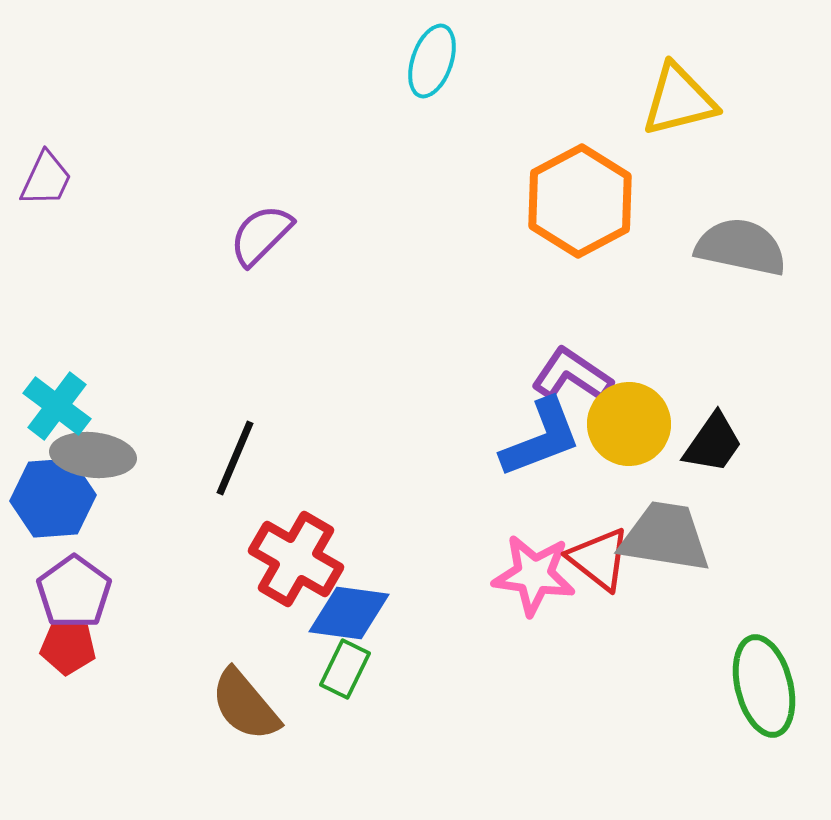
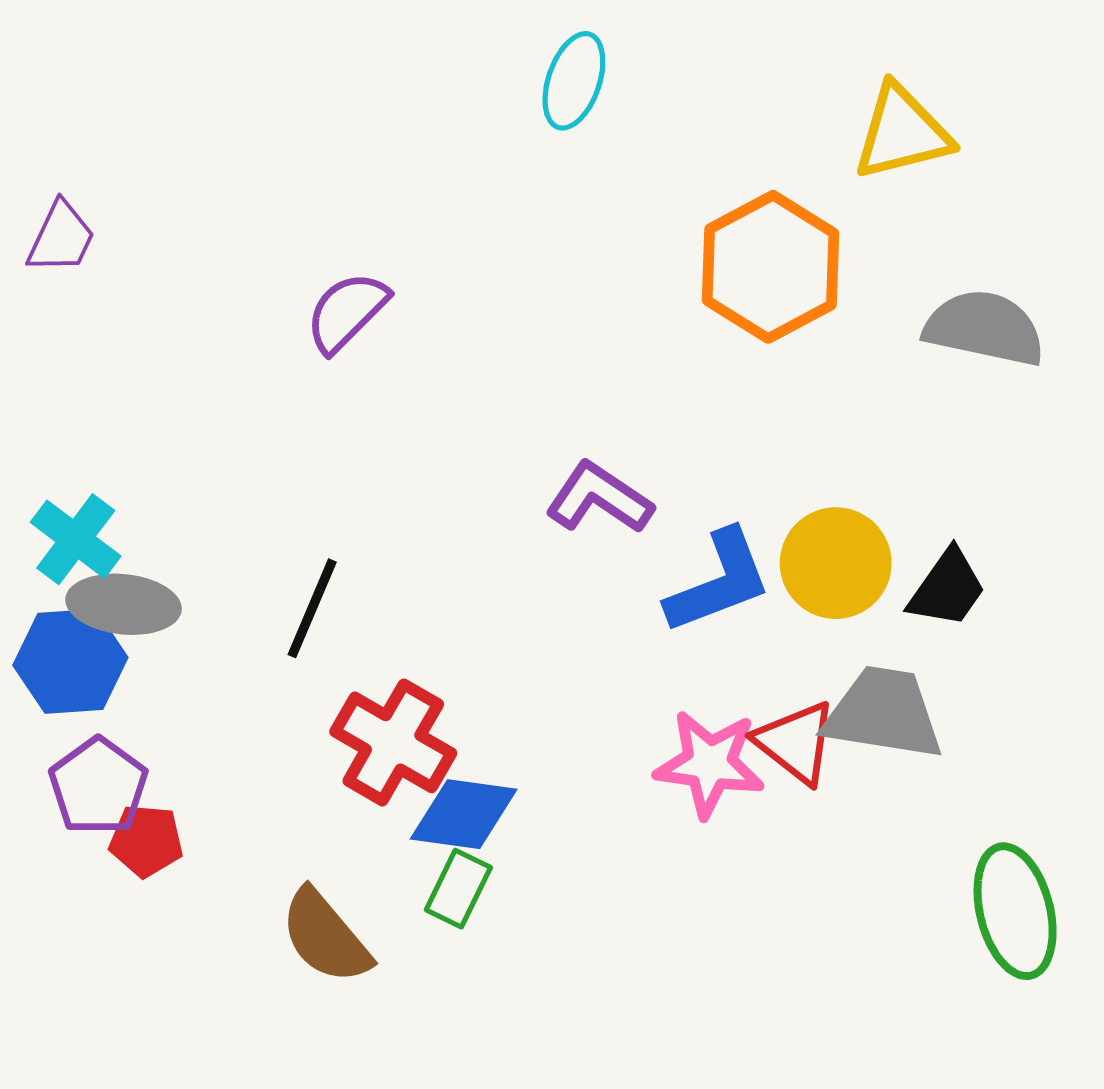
purple L-shape: (572, 375) -> (599, 498), moved
red pentagon: (68, 647) -> (146, 841), moved

